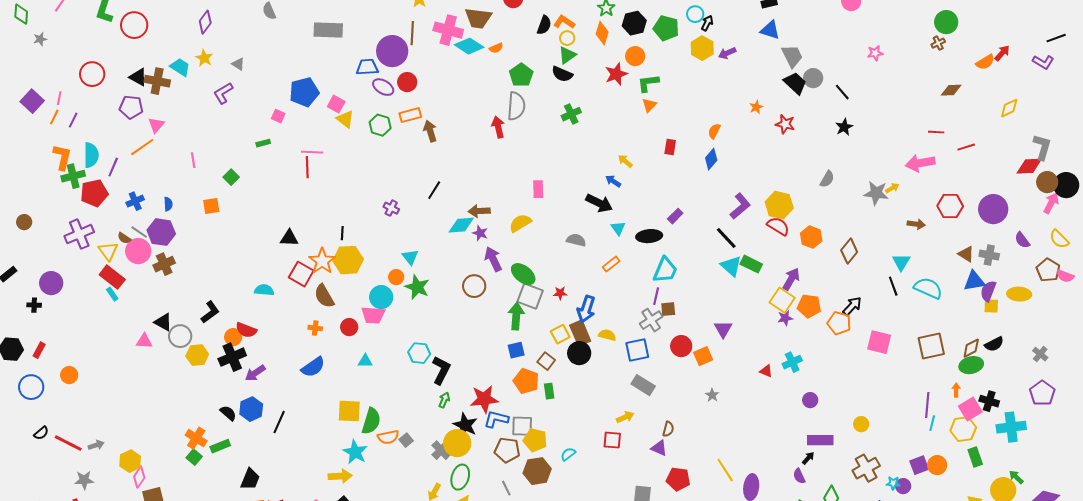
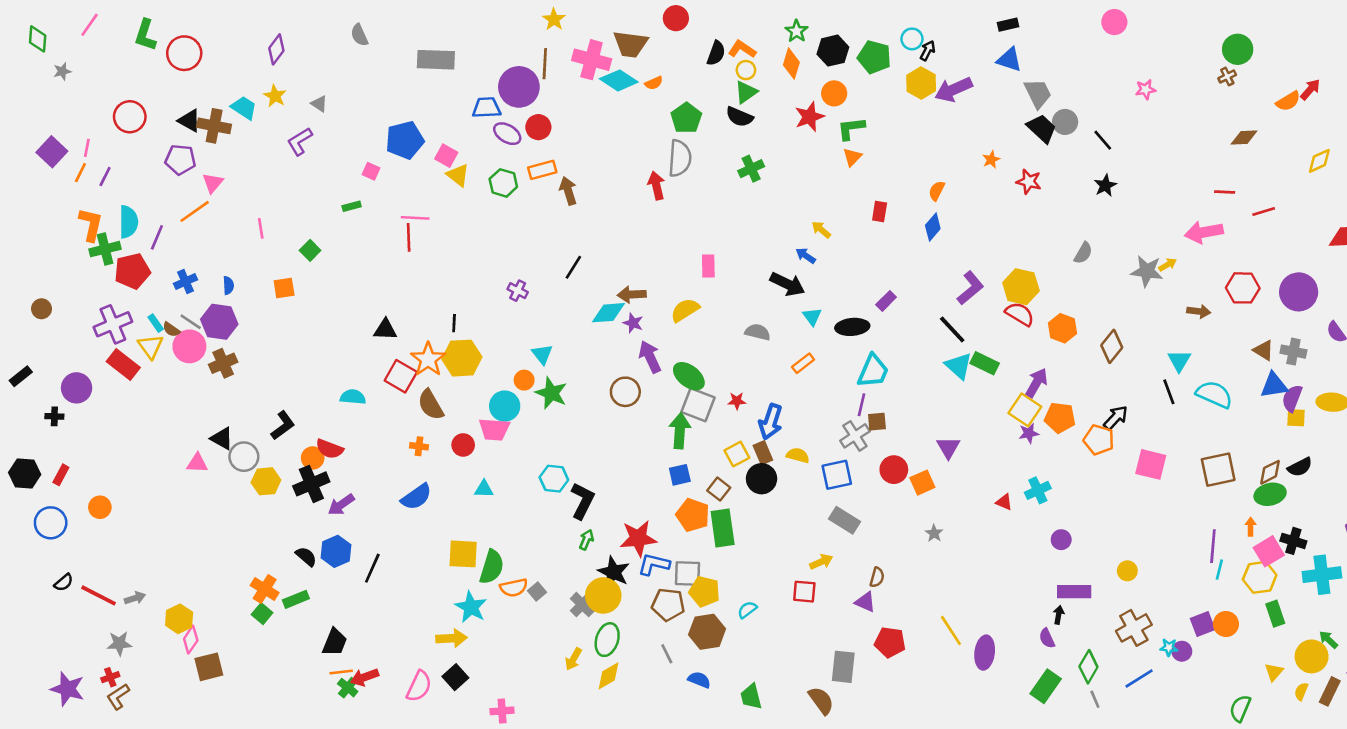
purple arrow: (727, 53) -> (954, 90), size x1.6
red rectangle: (112, 277) -> (123, 365), moved
cyan rectangle: (112, 294) -> (156, 323), moved
brown rectangle: (580, 333) -> (763, 453), size x0.7
green rectangle: (549, 391) -> (723, 528), size x1.8
black arrow: (808, 458) -> (1059, 615), turned -32

